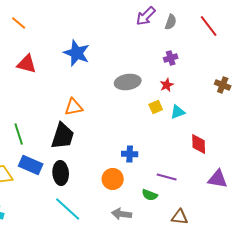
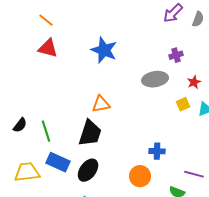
purple cross: (171, 58) -> (176, 55), moved
red triangle: (27, 64) -> (48, 48), moved
black ellipse: (61, 173) -> (88, 170), turned 40

